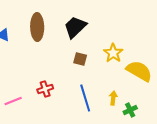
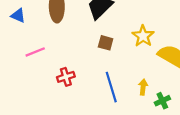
pink line: (13, 101) -> (35, 52), moved

